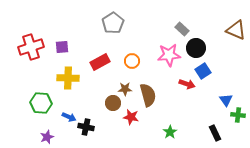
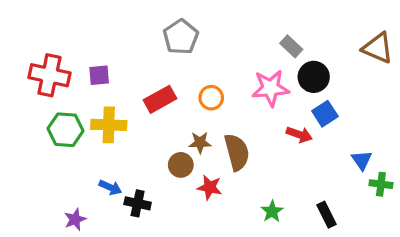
red cross: (31, 47) -> (49, 75), turned 30
green hexagon: (41, 103) -> (65, 130), moved
black rectangle: (215, 133) -> (327, 215), moved

